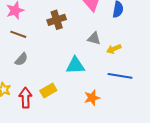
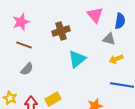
gray triangle: (94, 39) -> (109, 39), moved
cyan triangle: (75, 66) -> (77, 59), moved, turned -36

